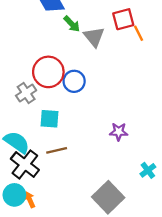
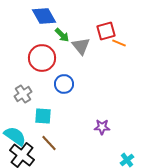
orange line: (139, 33) -> (119, 43), turned -40
red circle: (48, 72) -> (42, 58), moved
brown line: (57, 150) -> (49, 143), turned 60

